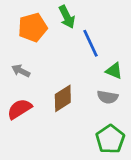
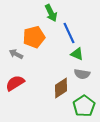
orange pentagon: (33, 27) -> (34, 37), moved
green triangle: (114, 71) -> (77, 54), moved
brown diamond: (63, 98) -> (61, 88), moved

